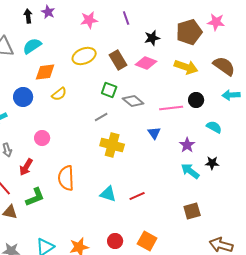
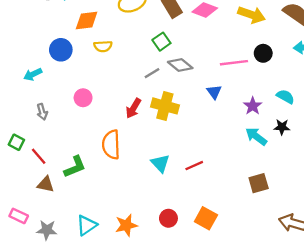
green square: (109, 90) -> (161, 42), turned 35
yellow semicircle: (59, 94) -> (103, 46), turned 35
gray diamond: (133, 101) -> (180, 65), moved
cyan semicircle: (214, 127) -> (285, 97), moved
red arrow: (26, 167) -> (133, 108), moved
cyan triangle: (108, 194) -> (160, 163), turned 30

